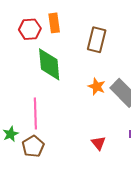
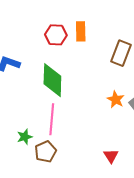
green diamond: (49, 64) -> (52, 80), moved

